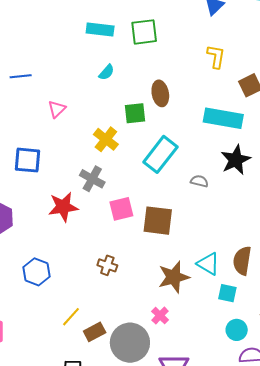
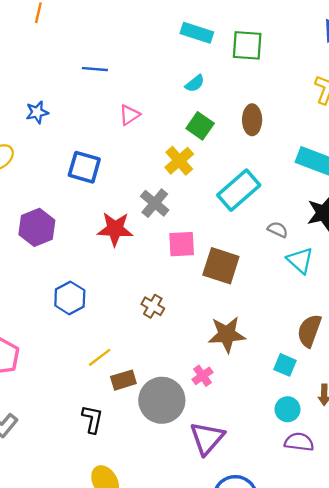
green square: (135, 113) -> (200, 126), moved, turned 30
cyan triangle: (208, 264) -> (300, 260), moved

